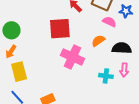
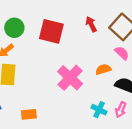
red square: (60, 29) -> (51, 31), moved

